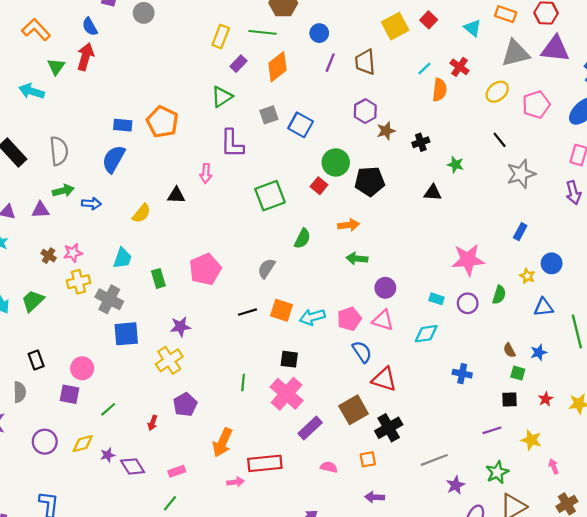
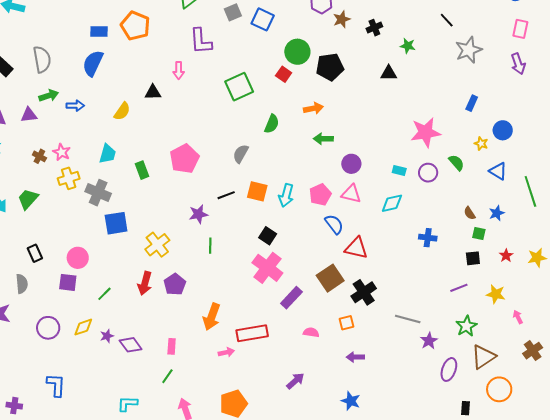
pink star: (73, 253) -> (62, 152), turned -30
green semicircle: (499, 295) -> (456, 163), turned -54
blue triangle: (544, 307) -> (498, 171), turned 42
cyan arrow: (312, 317) -> (286, 195), turned -55
purple star: (180, 327) -> (198, 214), moved
black square: (289, 359) -> (268, 236), turned 30
green line: (243, 383) -> (210, 246), moved
red arrow: (153, 423) -> (145, 283), moved, size x1.6
gray line: (434, 460) -> (408, 319), turned 40
pink rectangle: (177, 471) -> (172, 346), turned -63

